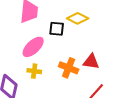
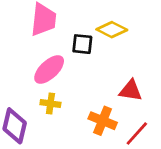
orange cross: (69, 68) -> (103, 121), moved

